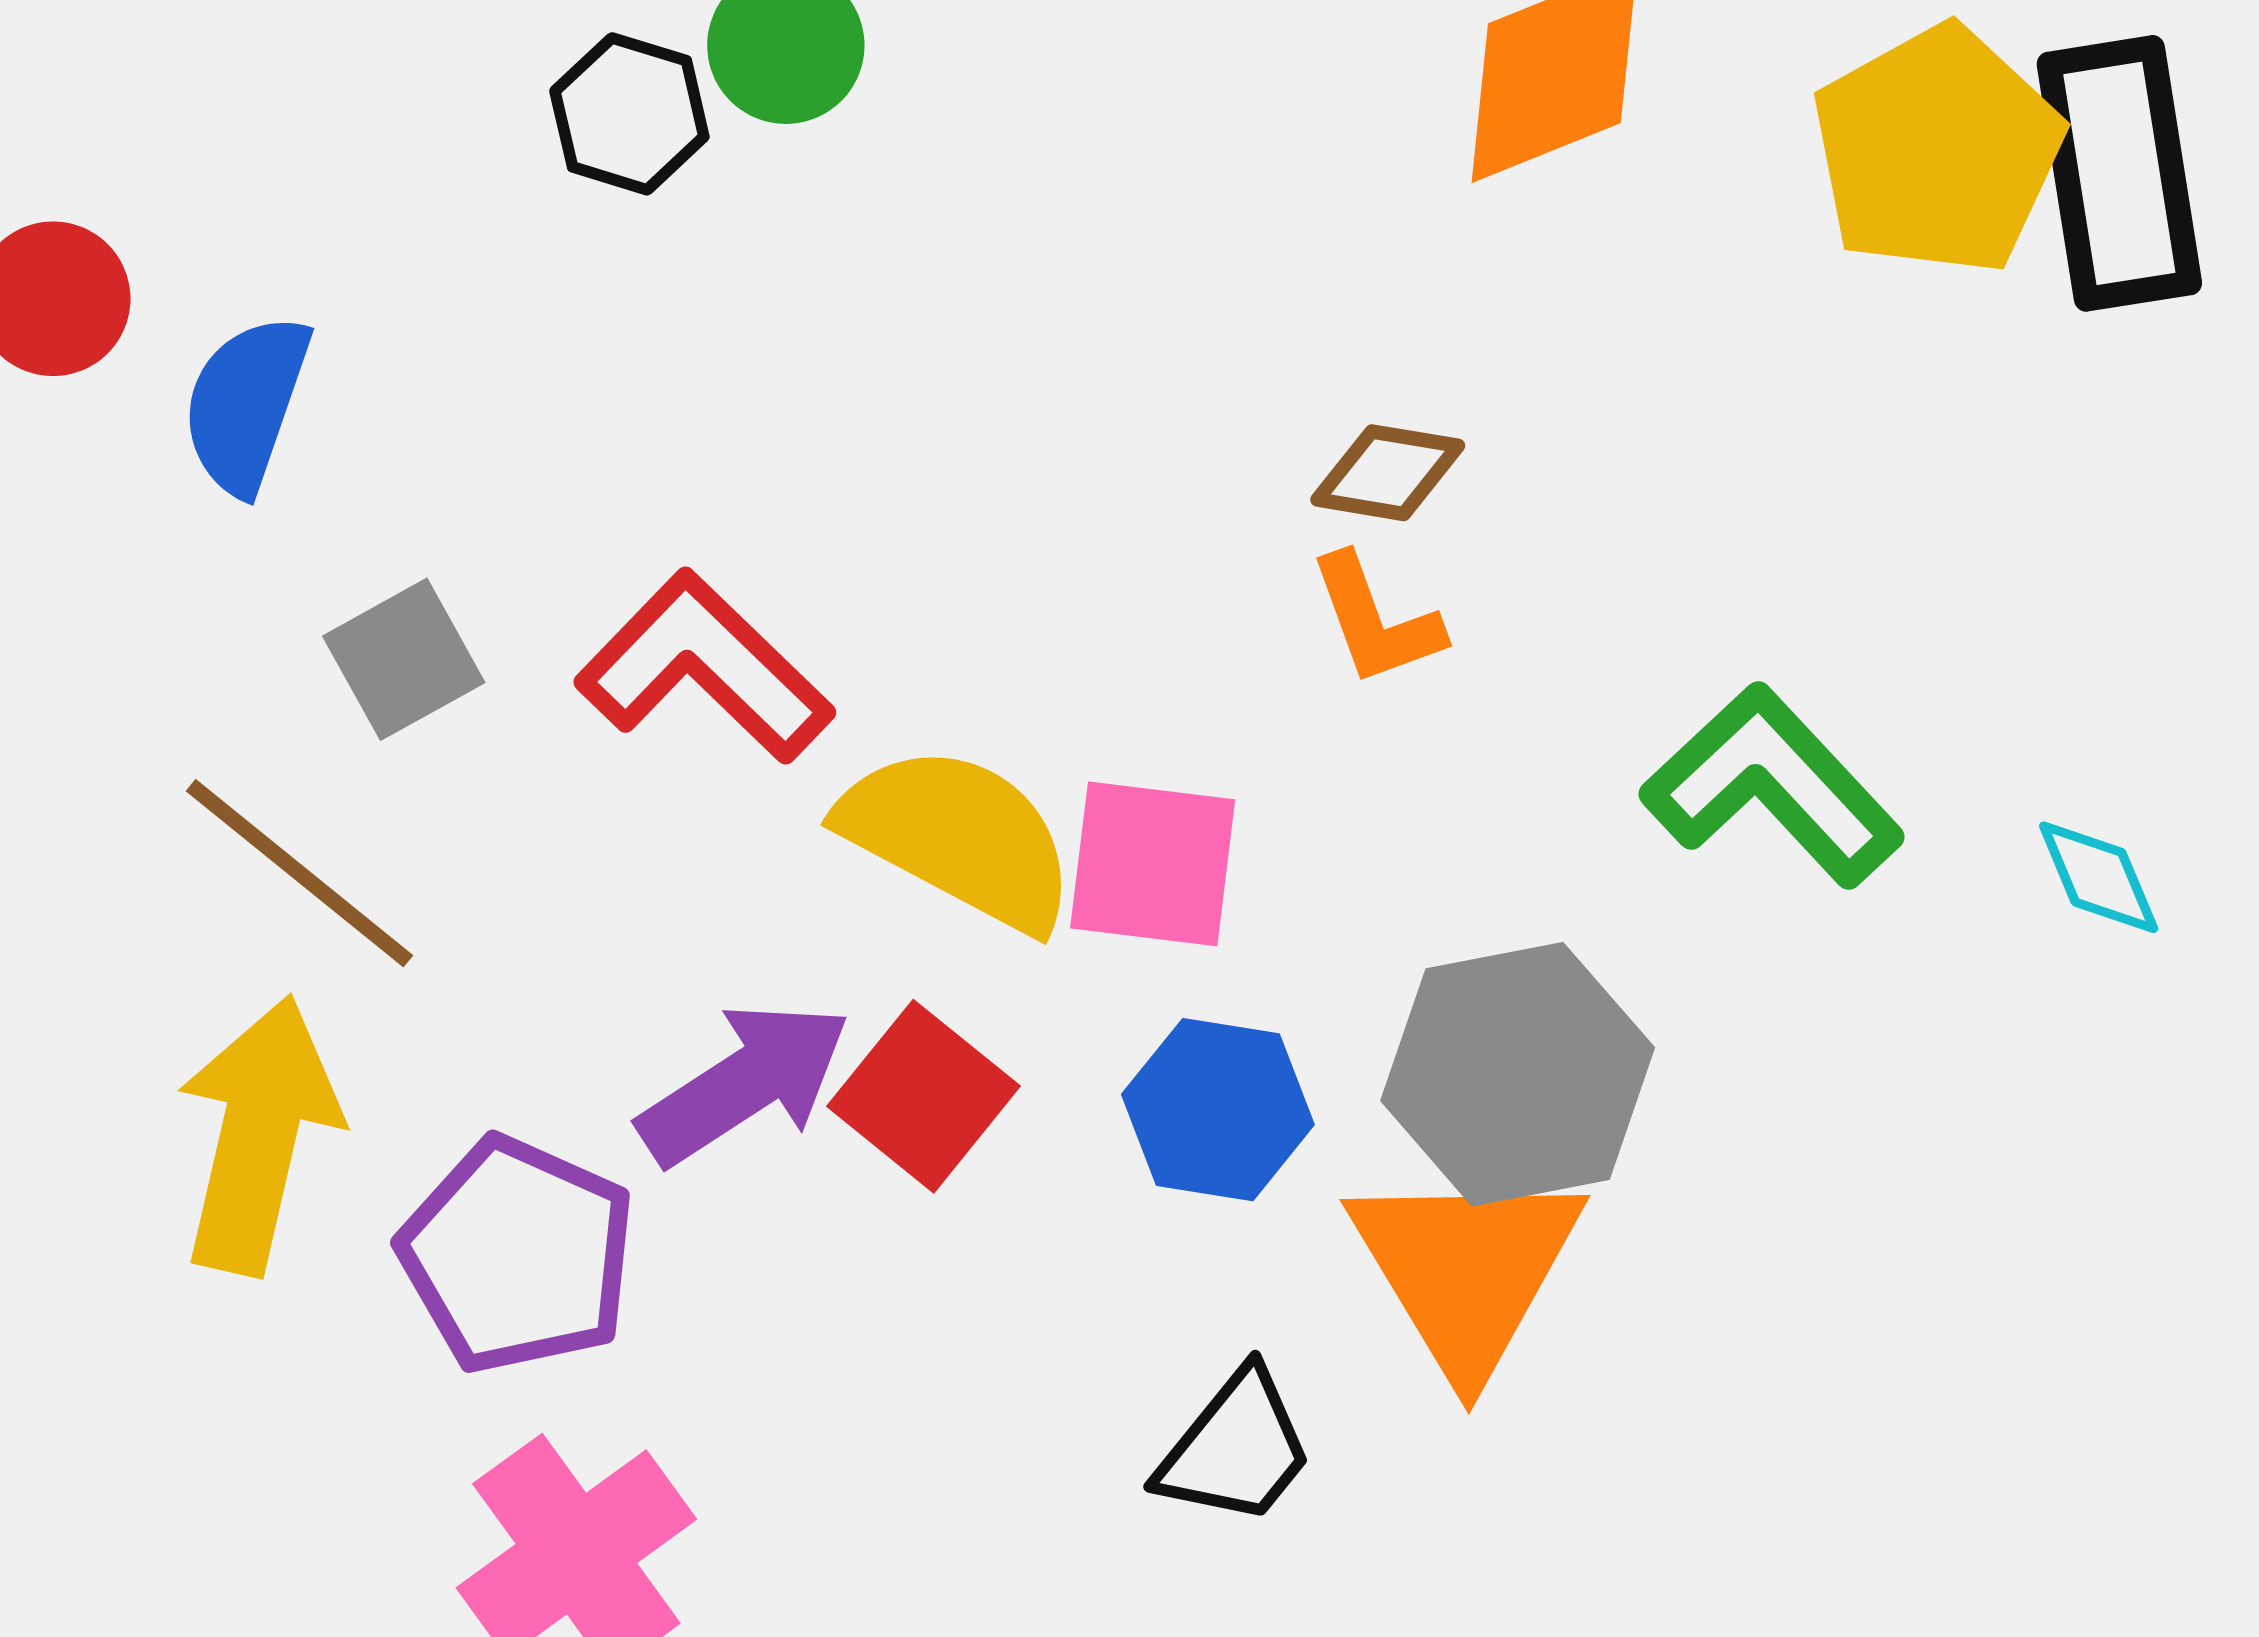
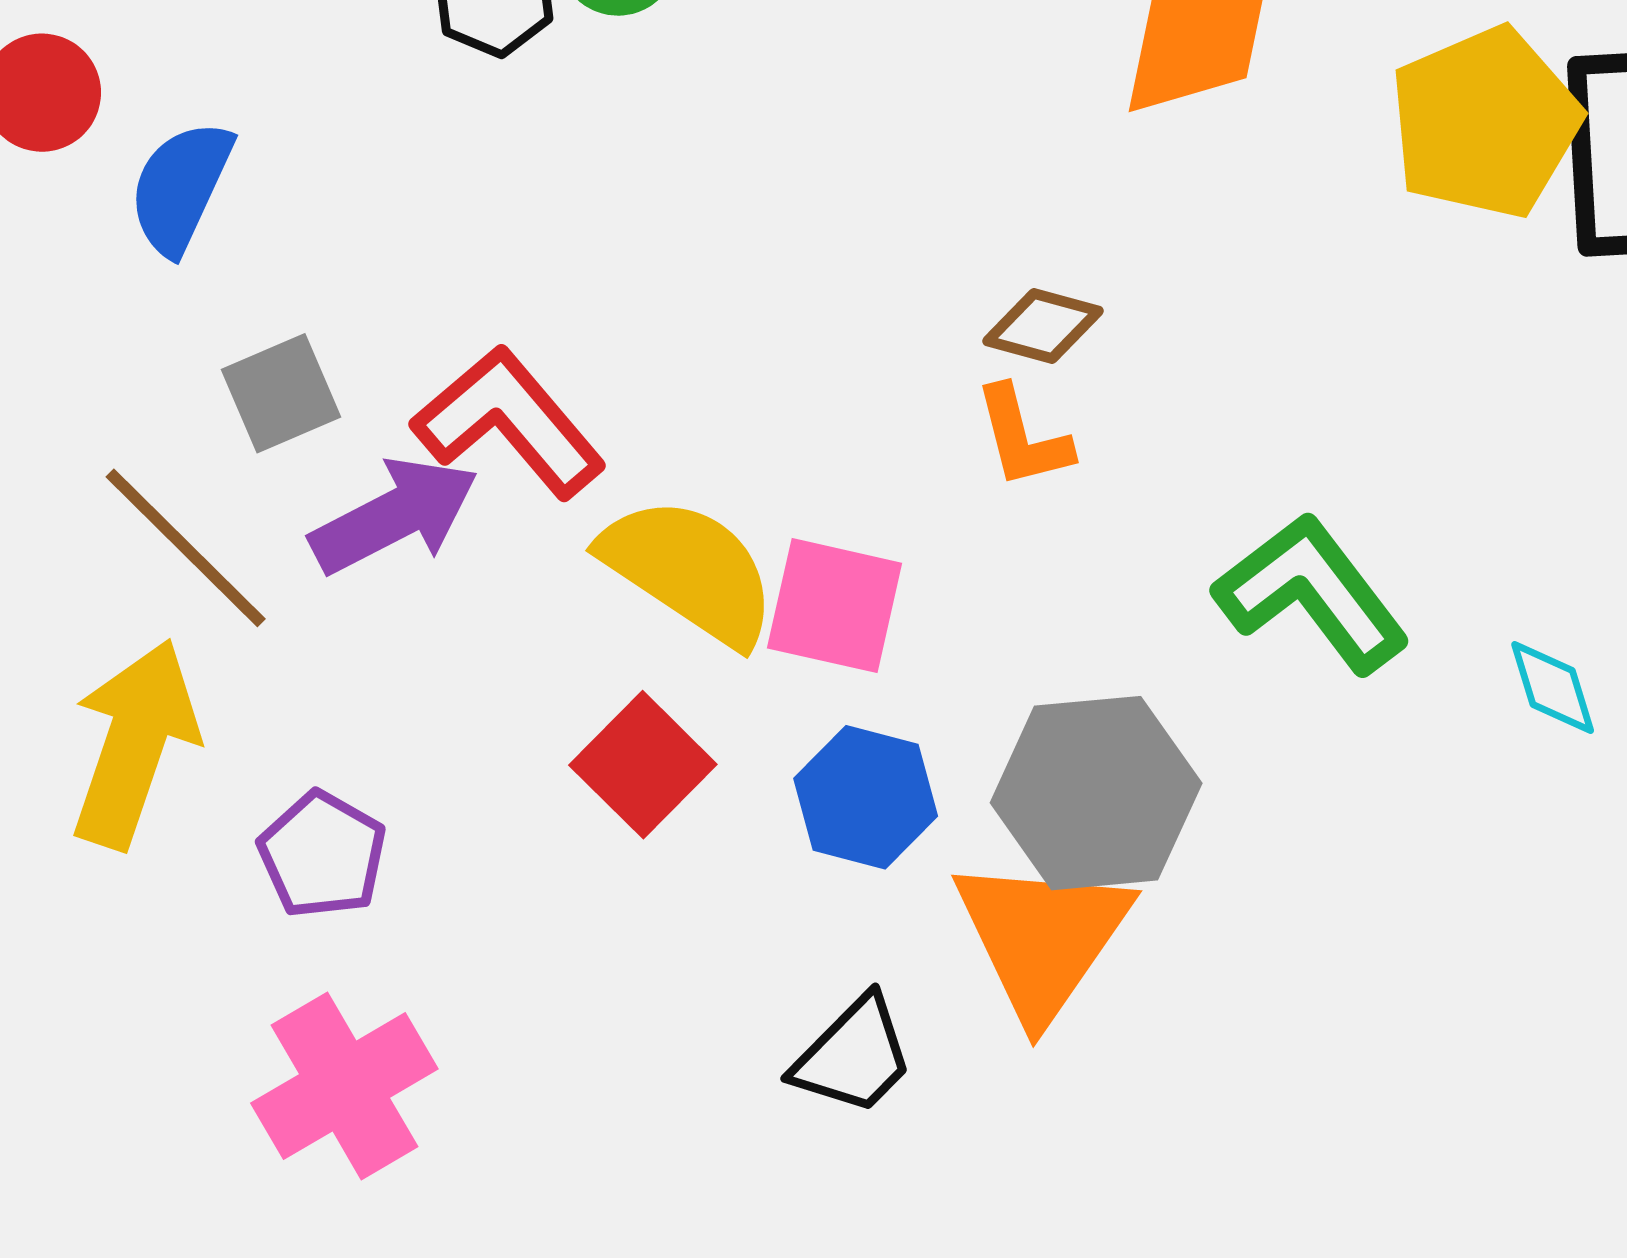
purple arrow: (745, 1083) -> (394, 516), moved
purple pentagon: (518, 1255) -> (322, 855), size x0.7

